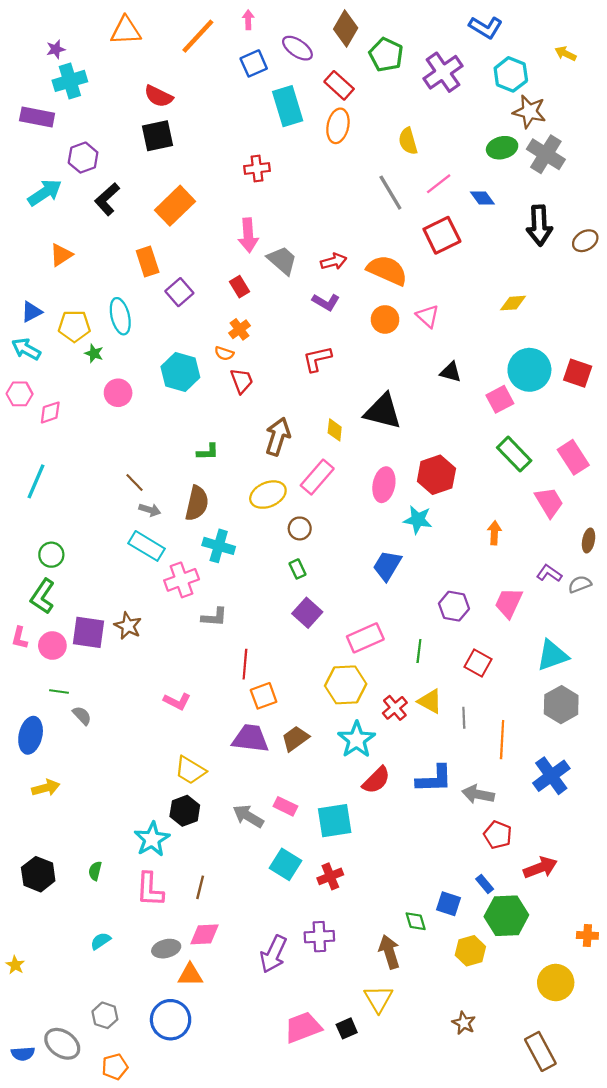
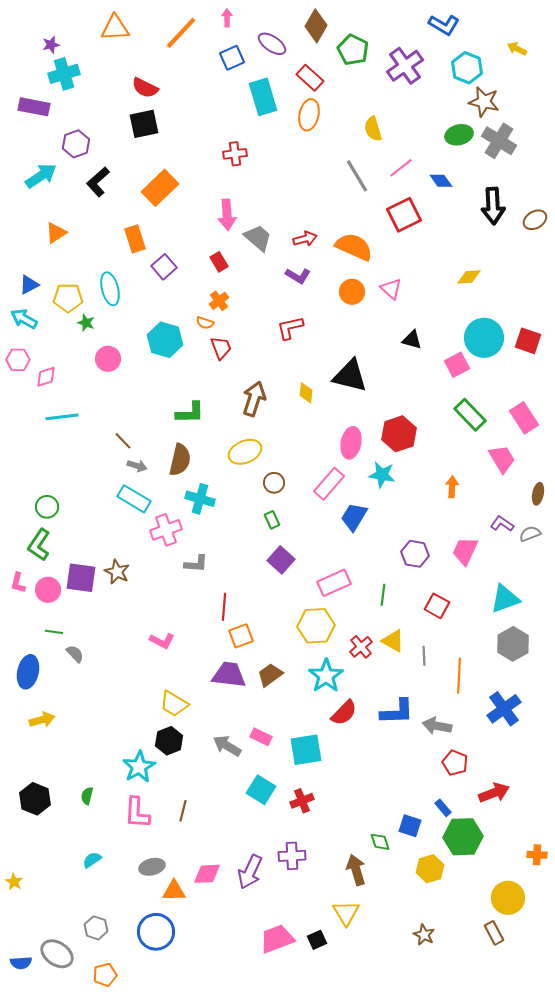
green L-shape: (208, 452) -> (190, 413), size x1.4
pink rectangle: (317, 477) -> (329, 484), moved
cyan line: (36, 481) -> (62, 417), moved, turned 60
pink diamond: (204, 934) -> (207, 874), moved
brown rectangle: (540, 1051) -> (494, 933), moved, size x0.7

